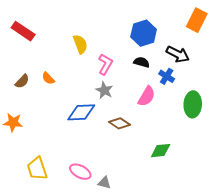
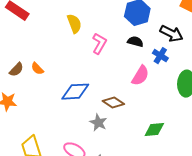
orange semicircle: (48, 78) -> (37, 69), moved
brown semicircle: (22, 81) -> (16, 70), moved
gray star: (104, 90) -> (98, 123), moved

